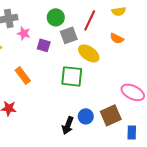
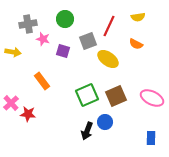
green circle: (56, 17) -> (65, 19), moved
green square: (72, 76) -> (87, 95), moved, turned -30
brown square: (111, 115) -> (116, 96), moved

